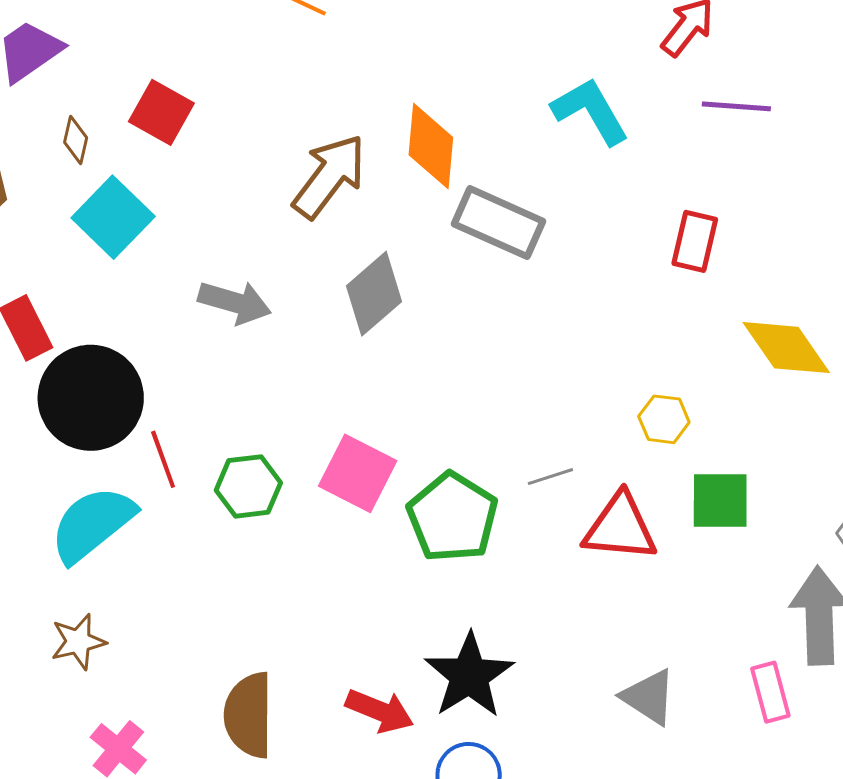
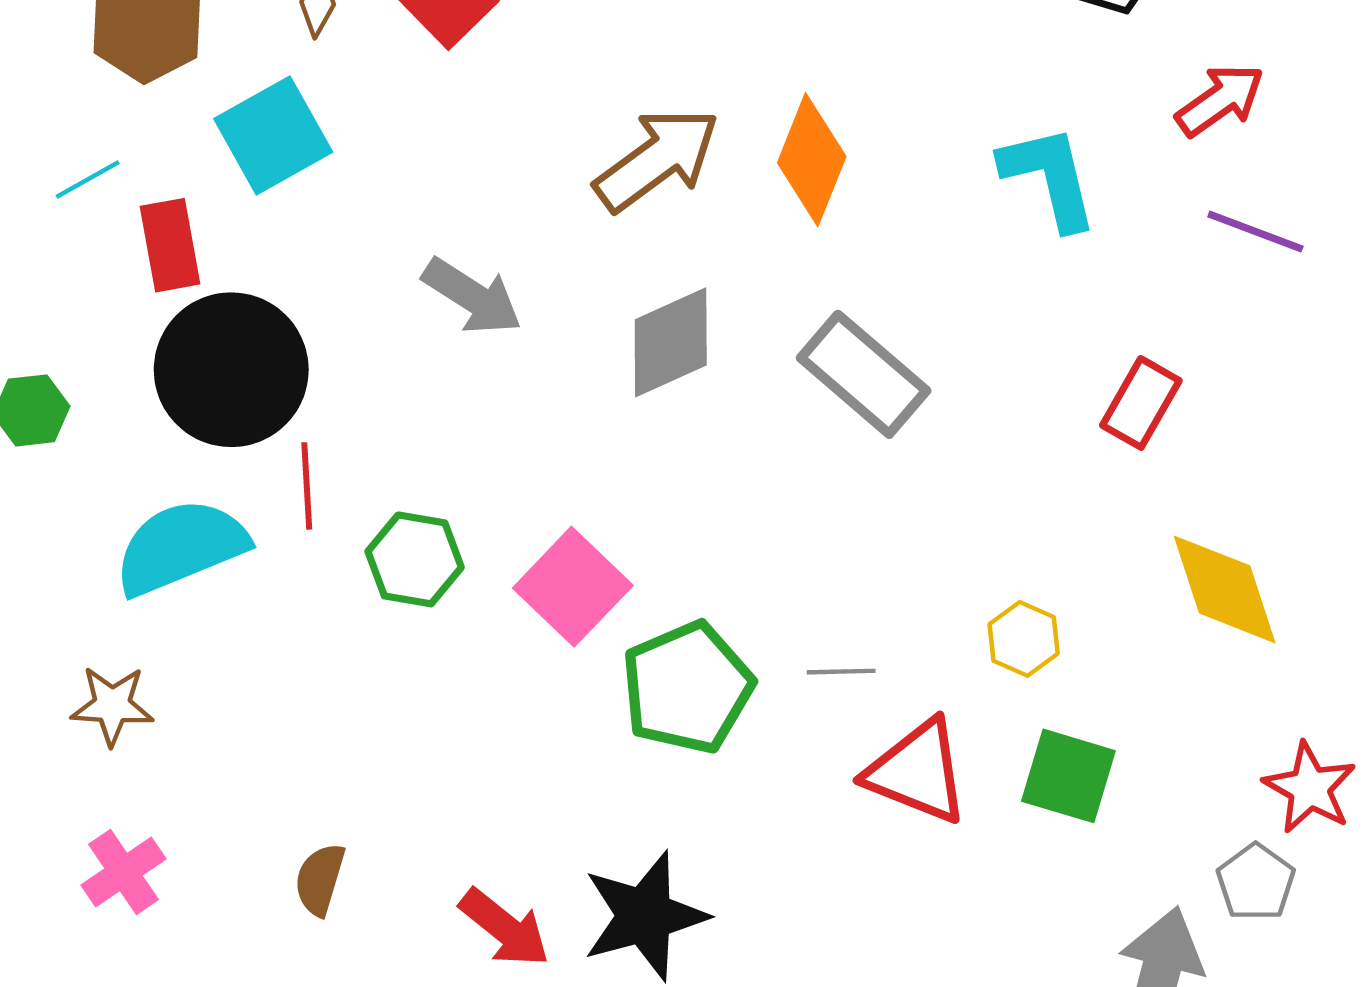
cyan square: (113, 217) -> (273, 135), moved
gray rectangle: (498, 223) -> (864, 374), moved
brown semicircle: (249, 715) -> (320, 879), size x0.6

